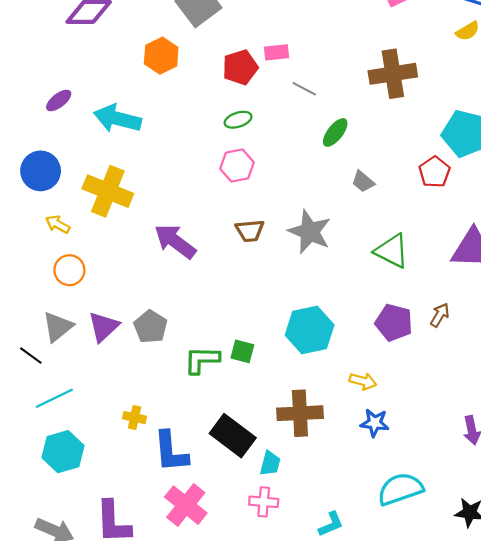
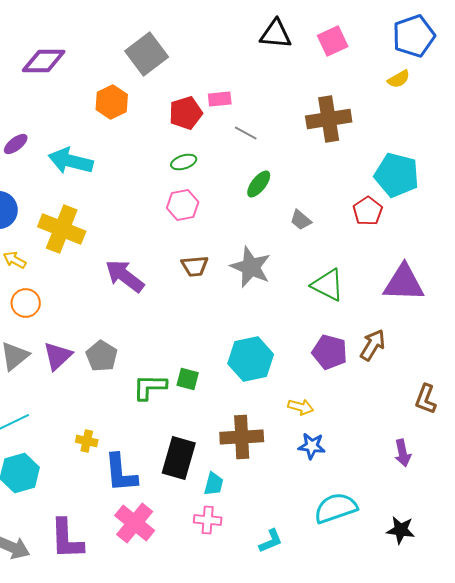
green ellipse: (335, 132) -> (259, 184), moved
brown arrow: (440, 315) -> (373, 345), size x1.4
black rectangle: (233, 436) -> (179, 458), turned 69

